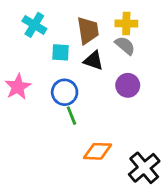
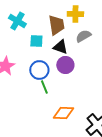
yellow cross: (126, 24) -> (75, 14), moved
gray semicircle: (125, 46) -> (83, 36), turned -70
purple circle: (128, 85) -> (65, 65), moved

